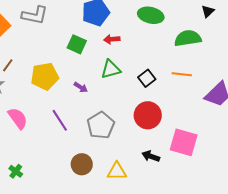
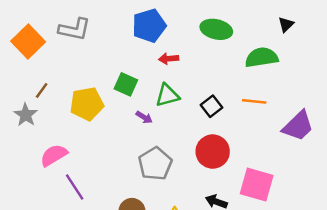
green square: (77, 44) -> (126, 84), moved
purple arrow: (81, 87) -> (144, 117), moved
pink semicircle: (18, 118) -> (54, 155), turned -85
purple line: (60, 120) -> (75, 187), moved

